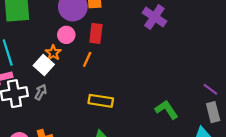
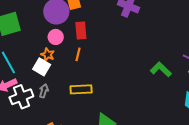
yellow rectangle: (101, 101) -> (81, 89), moved
green L-shape: (167, 110) -> (161, 69), moved

